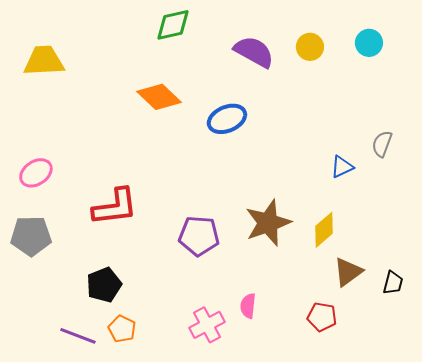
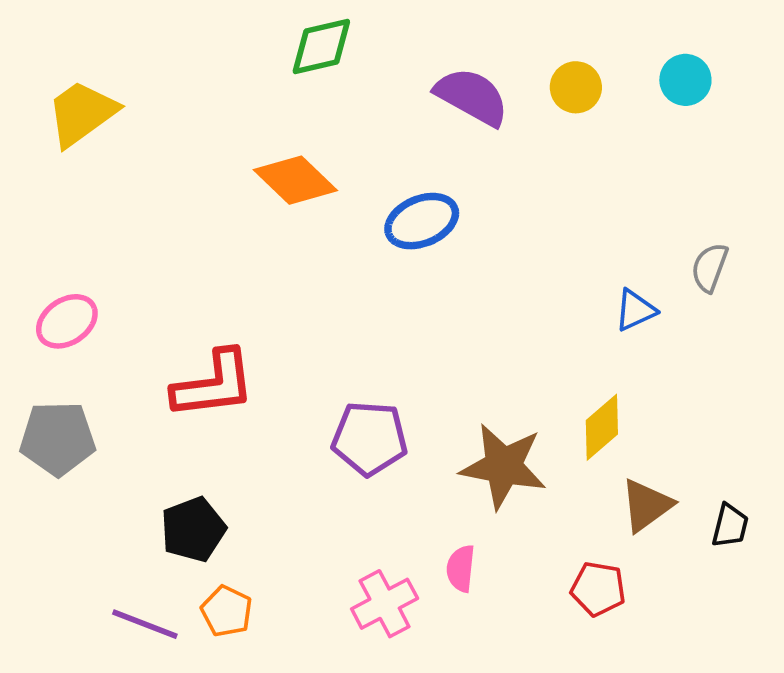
yellow trapezoid: (44, 61) -> (82, 113), turned -33
brown star: (268, 223) -> (503, 466), moved, turned 30

